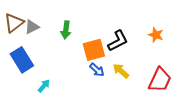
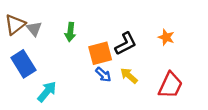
gray triangle: (32, 27) -> (34, 29), turned -42
cyan arrow: (44, 86) -> (47, 92), size x1.5

